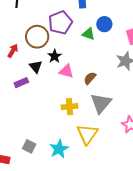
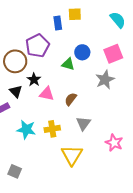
blue circle: (104, 24) -> (82, 52), moved
green triangle: (89, 34) -> (68, 64), moved
gray triangle: (101, 103) -> (83, 123), size x0.7
cyan star: (59, 149) -> (26, 130), moved, turned -30

